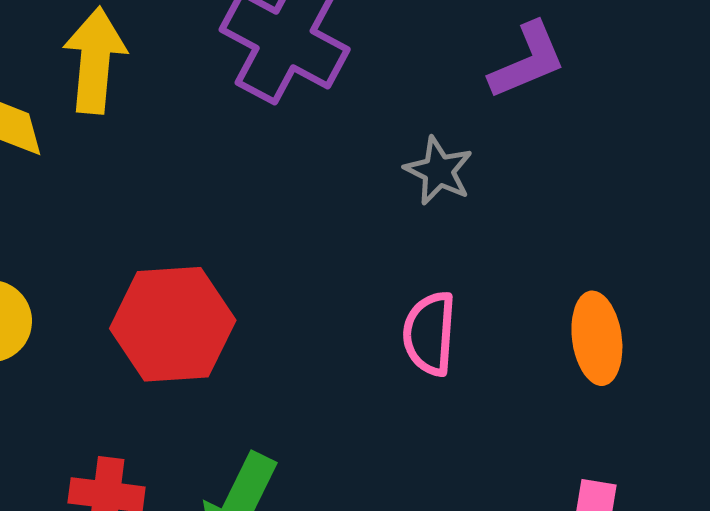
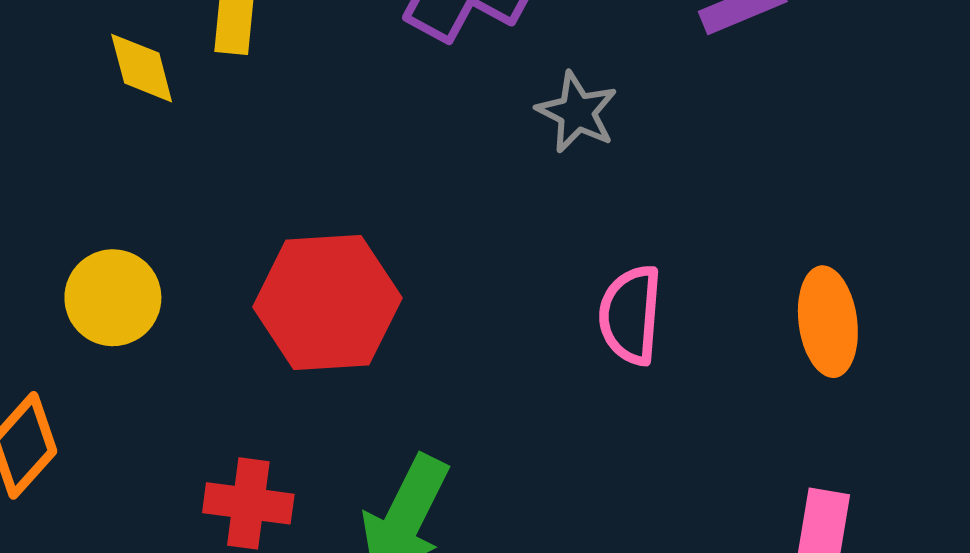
gray star: (439, 171) -> (577, 112), moved

